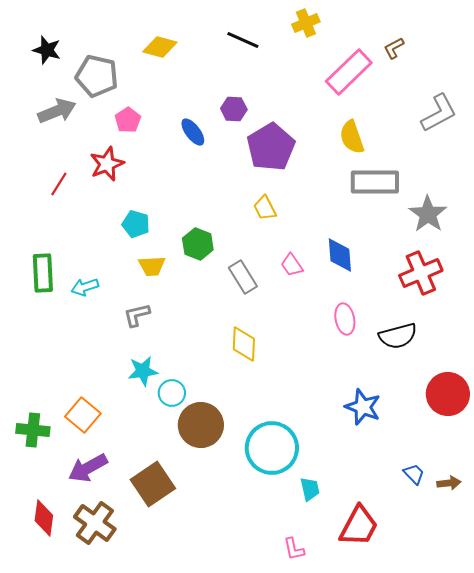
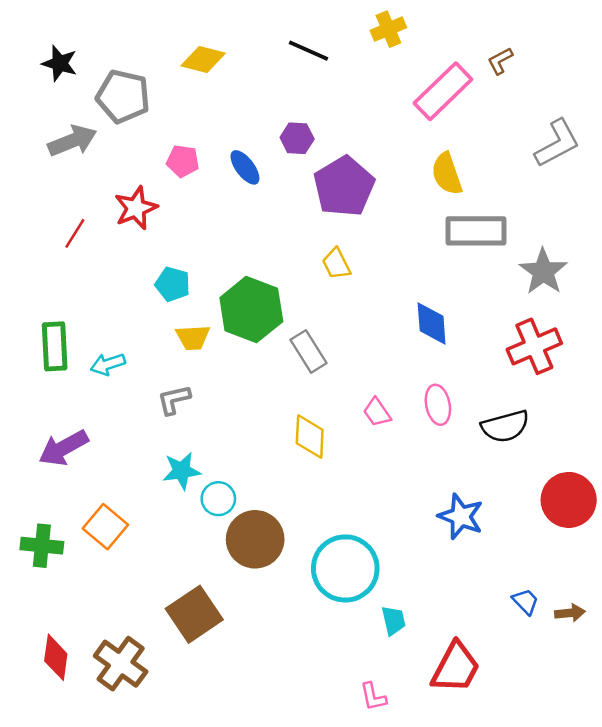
pink pentagon: (128, 120) -> (183, 161), moved, turned -30
green hexagon: (198, 244) -> (251, 310), size x1.6
pink trapezoid: (292, 265) -> (377, 412), moved
purple arrow: (88, 468) -> (63, 448), moved

